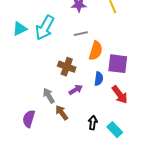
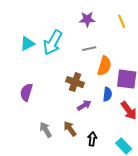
gray arrow: (49, 96) -> (46, 130), moved
purple semicircle: (29, 119) -> (26, 92), moved
black arrow: (93, 123) -> (92, 139), moved

